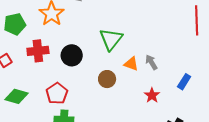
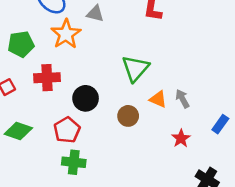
black circle: (72, 55) -> (86, 98), moved

